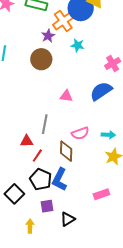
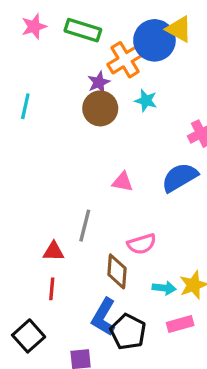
brown circle: (41, 59) -> (100, 108), moved
cyan arrow: (108, 135) -> (164, 288), moved
red line: (37, 156) -> (52, 289), moved, turned -32
black pentagon: (41, 179) -> (128, 332), moved
pink rectangle: (101, 194) -> (180, 324), moved

